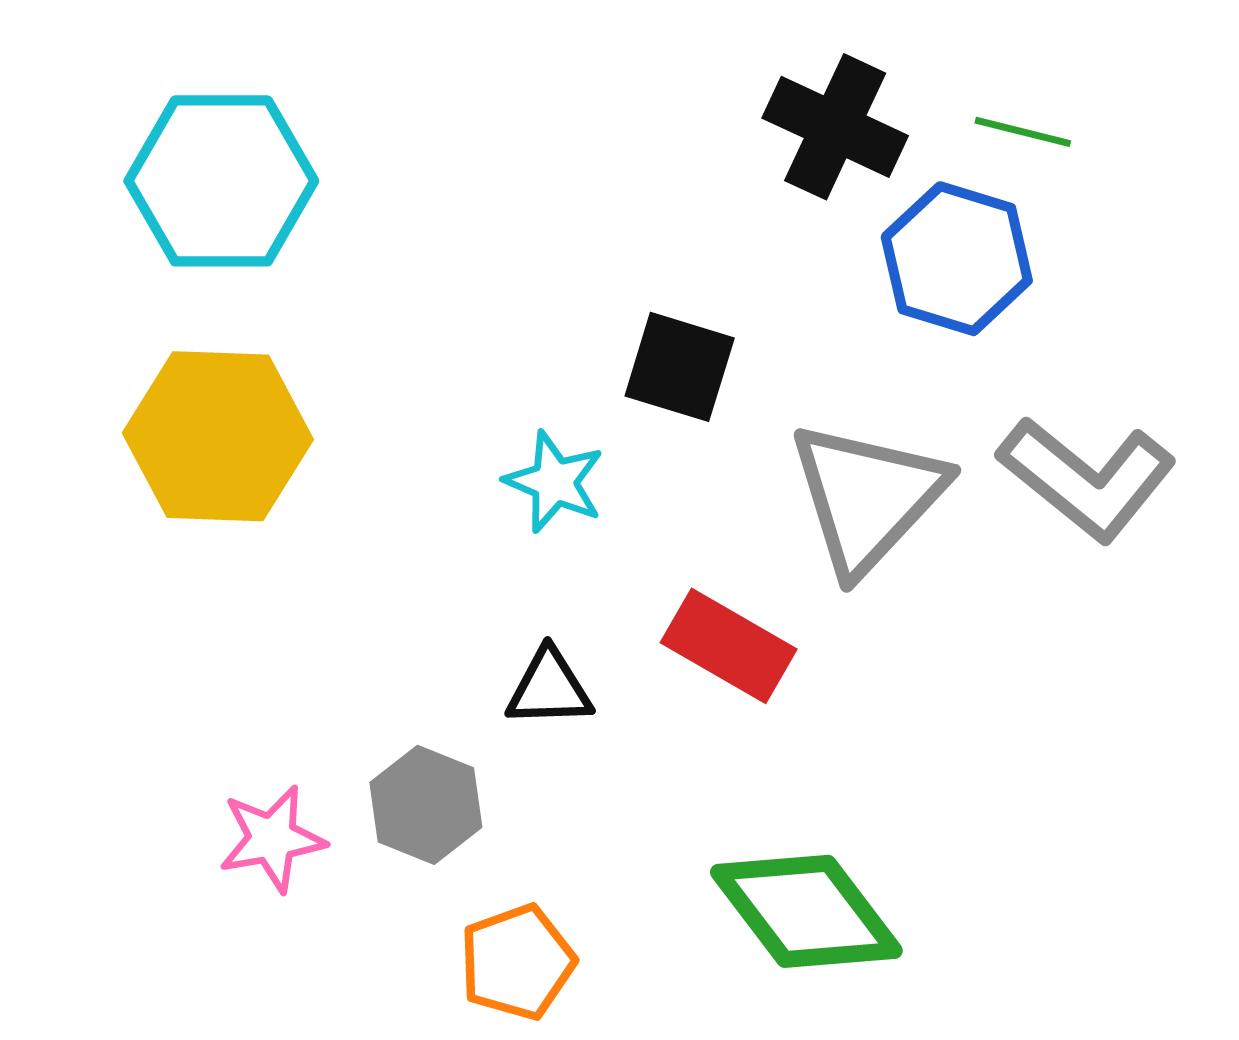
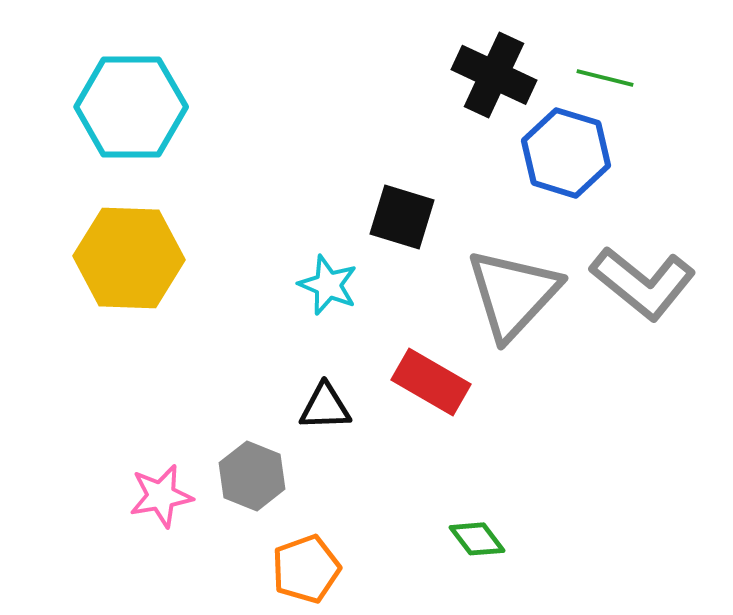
green diamond: (806, 911) -> (477, 539), size x0.5

